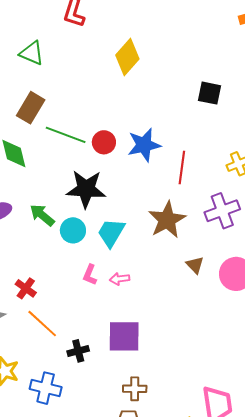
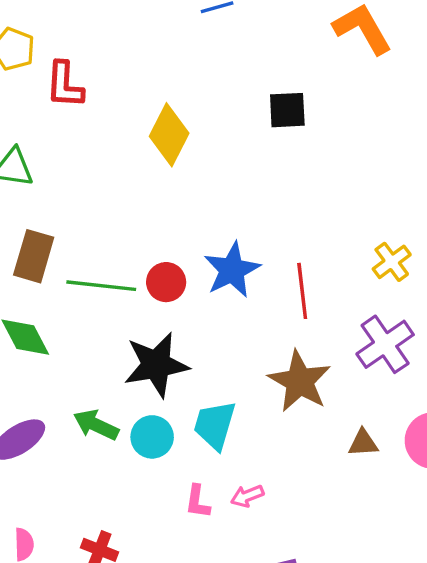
black square: (210, 93) -> (287, 110), moved
brown triangle: (195, 265) -> (363, 443), turned -36

